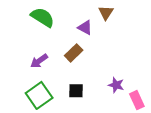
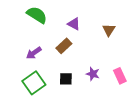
brown triangle: (106, 13) -> (109, 30), moved
purple star: (116, 85) -> (93, 74), moved
pink rectangle: (137, 100) -> (120, 76), moved

